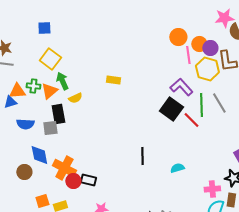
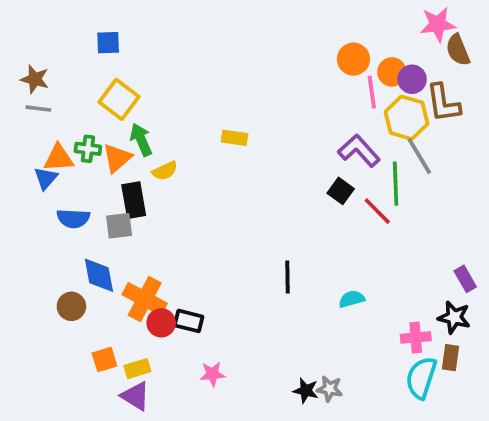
blue triangle: (10, 102) -> (46, 178), turned -32
gray line: (219, 103) -> (419, 156), moved
black square: (171, 109) -> (341, 191), size x0.6

